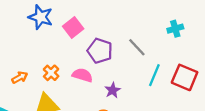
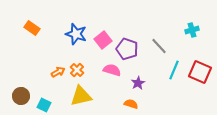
blue star: (41, 17) -> (76, 34), moved
pink square: (73, 28) -> (103, 40), moved
orange cross: (51, 73) -> (77, 70), moved

